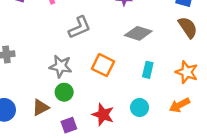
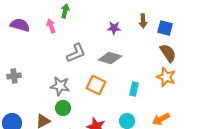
gray diamond: (138, 33) -> (110, 58), moved
orange star: (187, 72) -> (166, 77), moved

